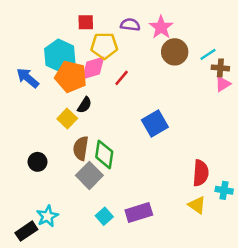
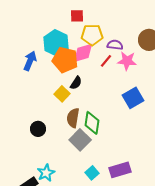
purple semicircle: (130, 25) -> (115, 45), moved
pink star: (161, 27) -> (127, 61), moved, turned -30
blue arrow: (28, 78) -> (30, 61), turned 72

